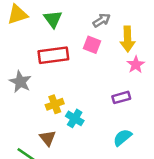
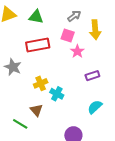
green triangle: (53, 19) -> (36, 17), turned -42
pink star: (136, 65) -> (77, 51), moved

